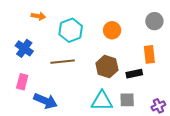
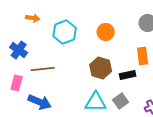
brown line: (63, 62) -> (43, 69), moved
gray square: (127, 100) -> (121, 101), turned -35

